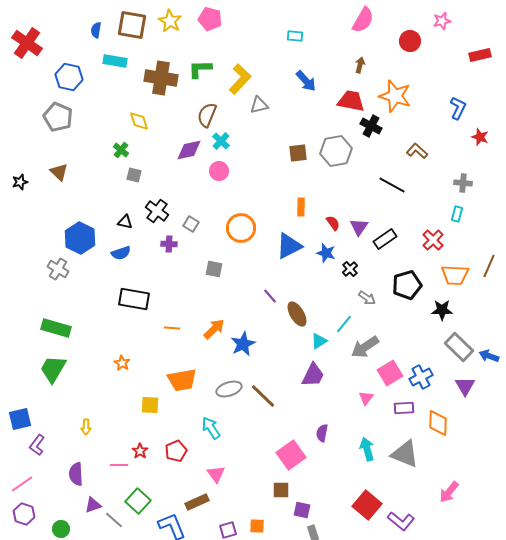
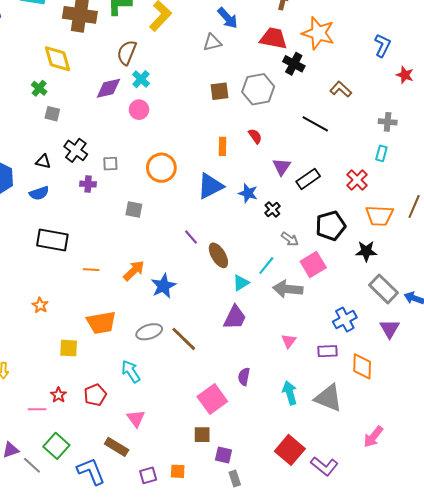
gray triangle: (259, 105) -> (212, 42), moved
yellow diamond: (139, 121) -> (57, 59), size x1.4
red semicircle: (333, 223) -> (255, 136), moved
gray square: (191, 224) -> (110, 164), turned -35
gray arrow: (365, 347) -> (288, 289), turned 40
pink square: (390, 373) -> (313, 265), moved
brown rectangle: (197, 502) -> (117, 447), turned 55

